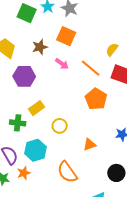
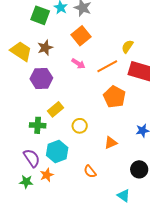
orange square: (66, 36) -> (81, 36), turned 30
brown star: (40, 47) -> (45, 48), moved
orange line: (91, 68) -> (107, 66), turned -65
orange semicircle: (67, 172) -> (90, 171), size x0.6

